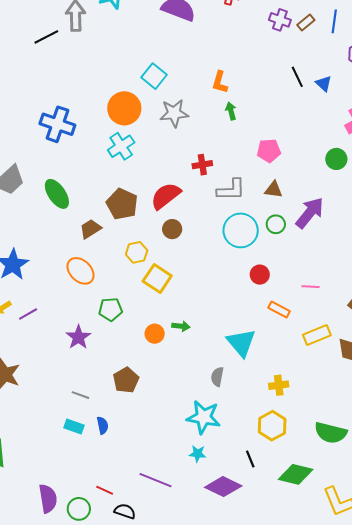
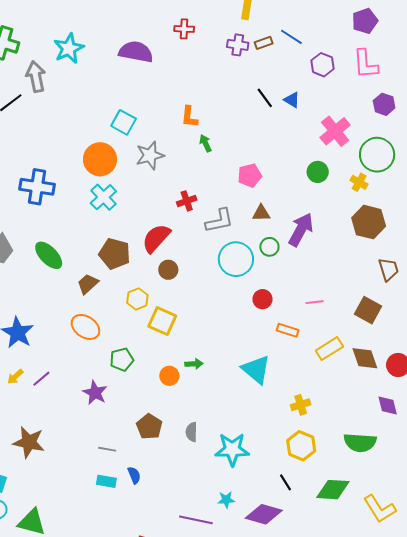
blue line: (334, 21) -> (291, 37), turned -55
brown rectangle: (306, 22) -> (264, 43), turned 30
gray semicircle: (217, 377) -> (192, 432), moved
cyan star: (198, 454) -> (226, 500), moved

